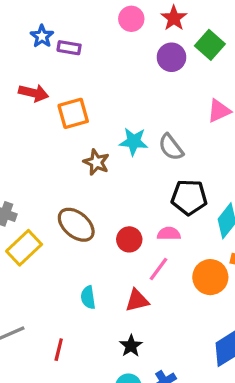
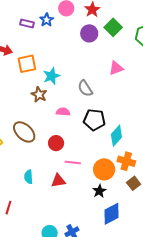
blue star: (42, 36) -> (47, 20), moved
cyan star: (134, 142) -> (52, 76), moved, turned -30
pink semicircle: (169, 234) -> (63, 112), moved
pink line: (159, 269) -> (73, 162), turned 56
black star: (131, 346) -> (99, 191), moved

